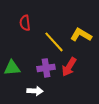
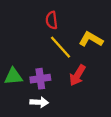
red semicircle: (25, 23) -> (52, 20), moved
purple cross: (46, 68) -> (40, 79), moved

